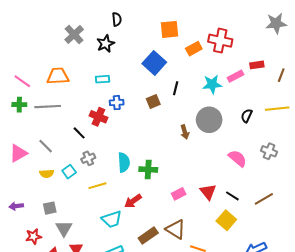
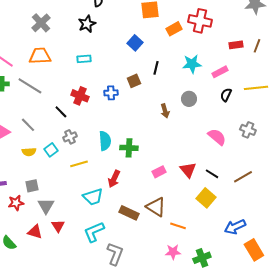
gray cross: (74, 35) -> (41, 23), moved
blue square: (154, 63) -> (135, 43), size x0.7
brown line: (281, 75) -> (257, 46), moved
pink rectangle: (235, 76) -> (220, 72), moved
blue cross: (117, 103) -> (111, 93), moved
gray line: (48, 107) -> (30, 86), turned 35
gray circle: (209, 120) -> (189, 99), size x0.6
red arrow: (133, 201) -> (114, 179), turned -30
brown rectangle: (148, 235) -> (129, 213), turned 60
red star: (33, 236) -> (16, 203), moved

